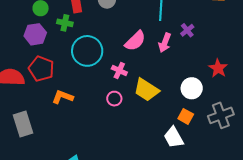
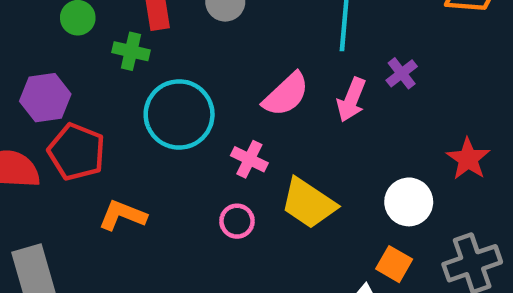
purple hexagon: (35, 34) -> (45, 98), moved

